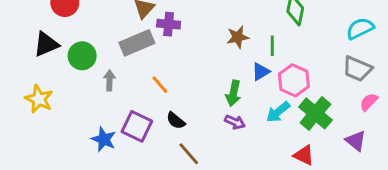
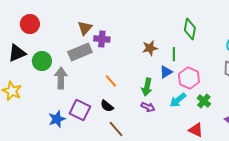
gray arrow: (109, 80) -> (61, 78), size x1.5
orange line: (160, 85) -> (111, 81), moved
green cross: (315, 113) -> (204, 101), size x0.6
blue star: (104, 139) -> (57, 119), turned 30

